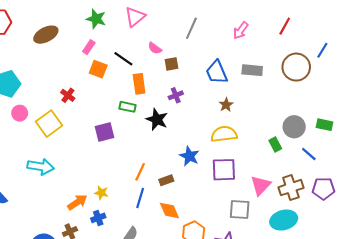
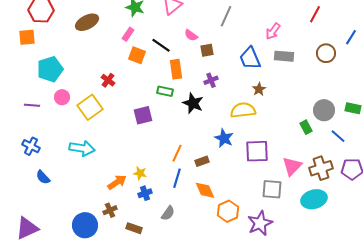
pink arrow: (241, 30) -> (273, 31), moved
brown circle: (296, 67) -> (326, 53), size x0.7
yellow semicircle: (224, 134) -> (243, 110), moved
blue cross: (98, 218) -> (145, 193), moved

